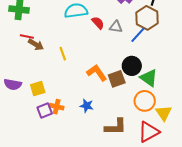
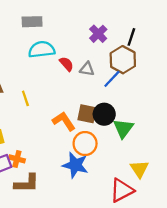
green triangle: (149, 78) -> (123, 128), turned 30
brown square: (117, 79) -> (87, 114), moved, turned 30
orange circle: (145, 101) -> (85, 144), moved
blue star: (87, 106) -> (75, 165), moved, size x1.6
brown L-shape: (116, 127) -> (27, 183), moved

